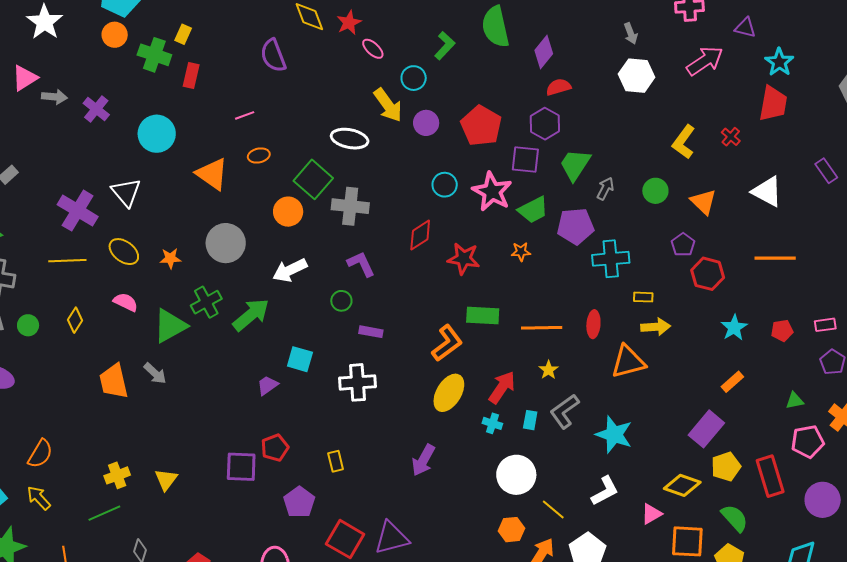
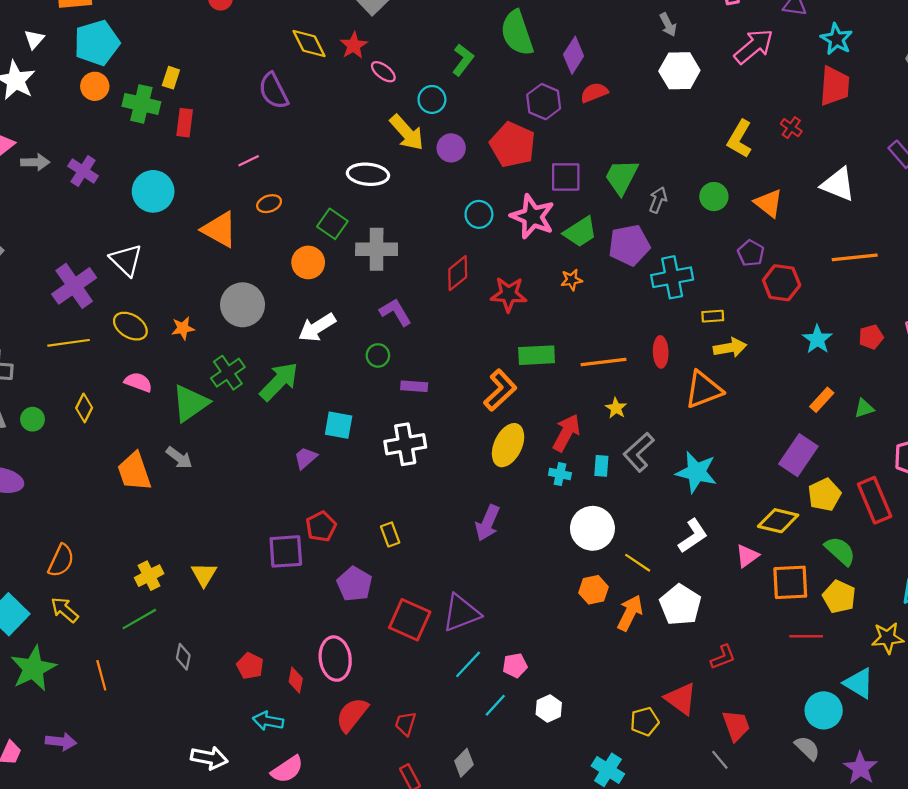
purple hexagon: (545, 124) -> (544, 102), moved
green square: (313, 179) -> (332, 224), size x0.7
purple cross: (78, 211) -> (74, 286), turned 30
green triangle: (795, 401) -> (864, 408), moved

